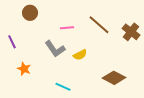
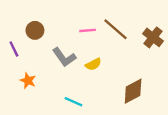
brown circle: (30, 13) -> (35, 30), moved
pink line: (67, 28) -> (88, 30), moved
brown diamond: (114, 78) -> (133, 91), turned -55

